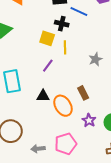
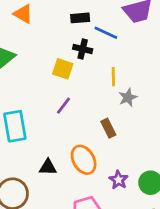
yellow line: (65, 47) -> (113, 77), moved
brown rectangle: (83, 93) -> (108, 128), moved
black triangle: (43, 96) -> (48, 167), moved

